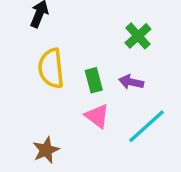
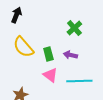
yellow semicircle: (51, 68) -> (23, 47), turned -35
cyan line: (146, 126) -> (79, 81), turned 40

